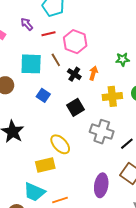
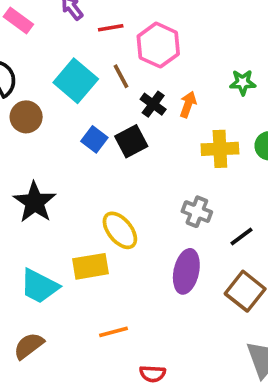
cyan square: (31, 64) -> (76, 81), turned 35
black square: (76, 107) -> (131, 141), moved
gray cross: (102, 132) -> (197, 212), size x0.7
purple ellipse: (101, 185) -> (186, 271), moved
cyan trapezoid: (34, 192) -> (39, 286), moved

